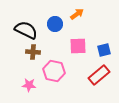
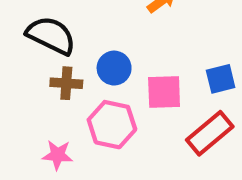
blue circle: (55, 24) -> (114, 68), moved
pink square: (78, 46) -> (164, 92), moved

